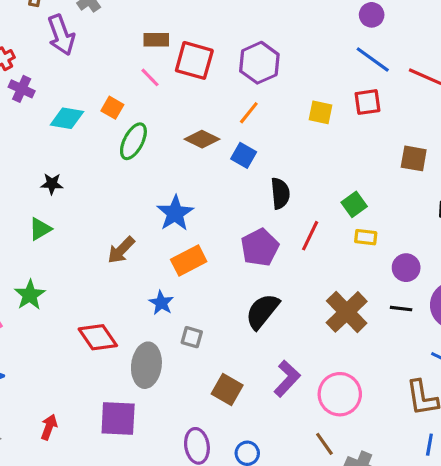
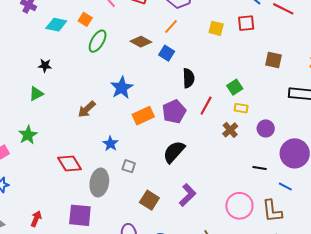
orange rectangle: (189, 261) -> (143, 116), moved
black line: (401, 309) -> (260, 168), moved
brown cross: (347, 312) -> (230, 130), moved, size x0.6
pink circle: (340, 394) -> (239, 206), moved

